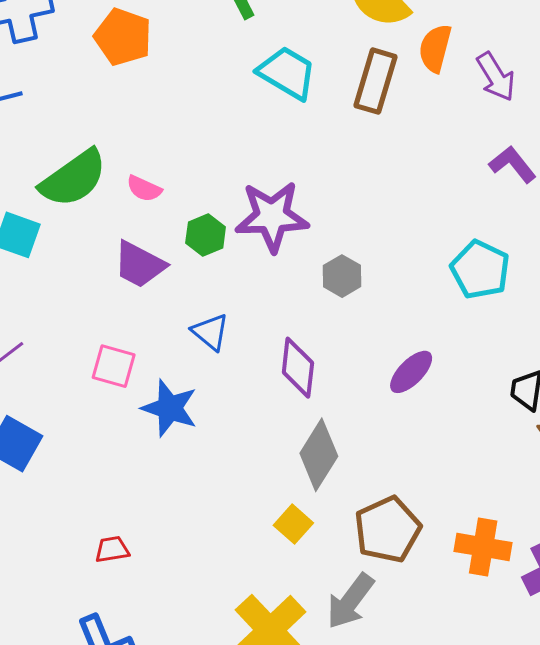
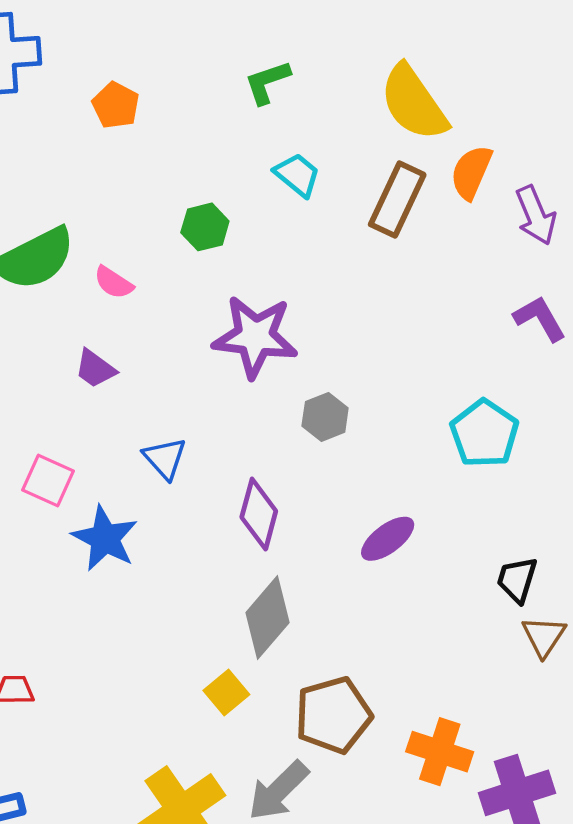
orange pentagon: (123, 37) -> (116, 105), size x0.7
cyan trapezoid: (287, 73) -> (297, 175), size x0.7
green hexagon: (206, 235) -> (205, 227), moved
purple trapezoid: (139, 265) -> (95, 369), size x0.7

